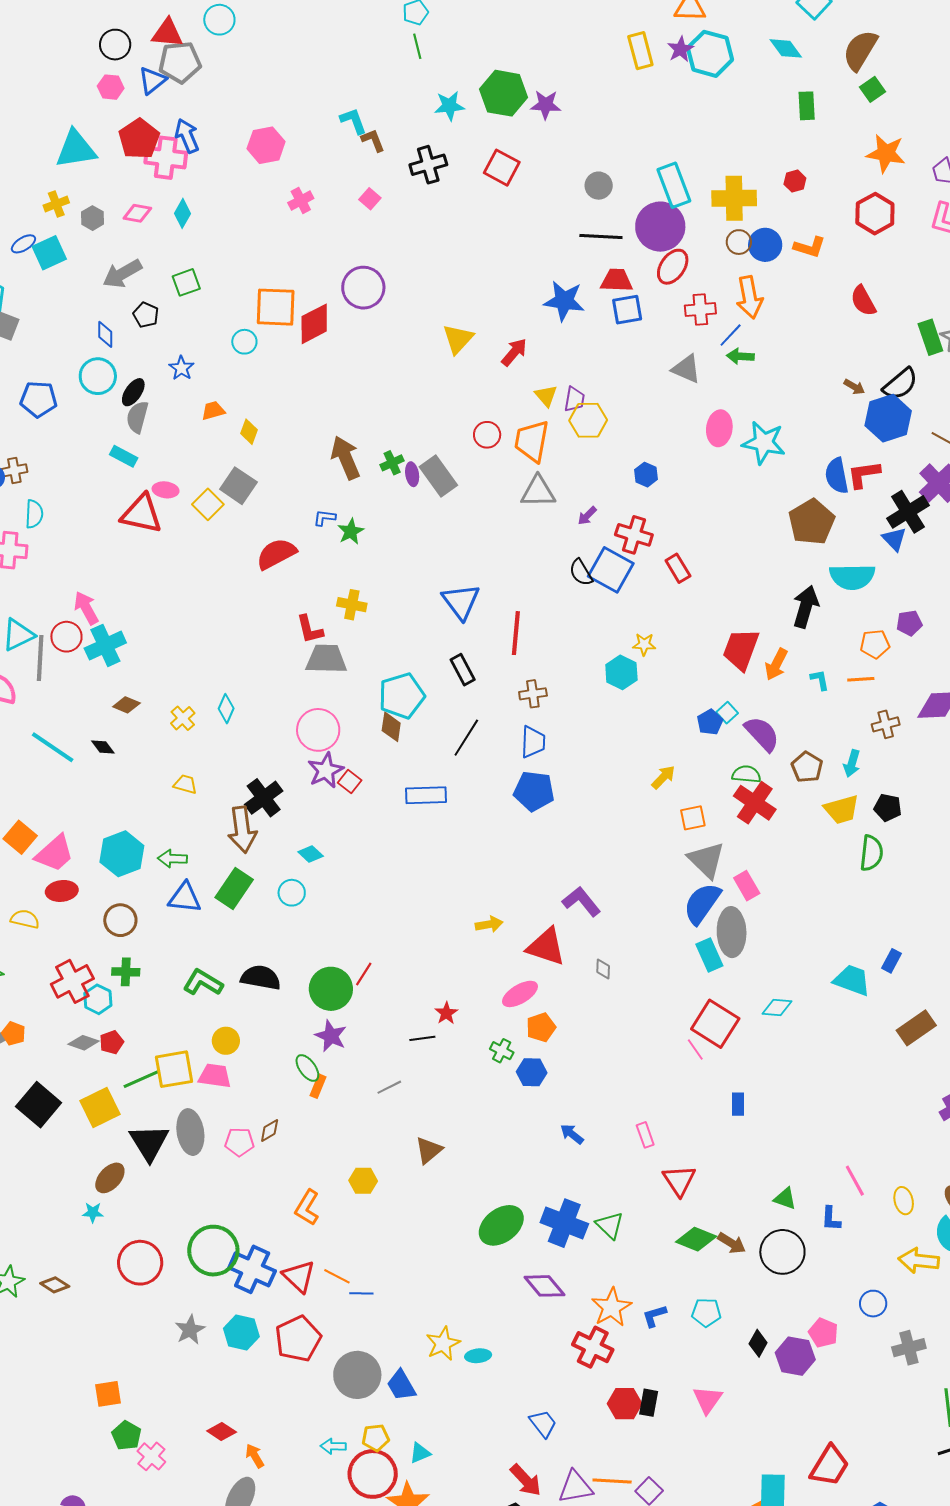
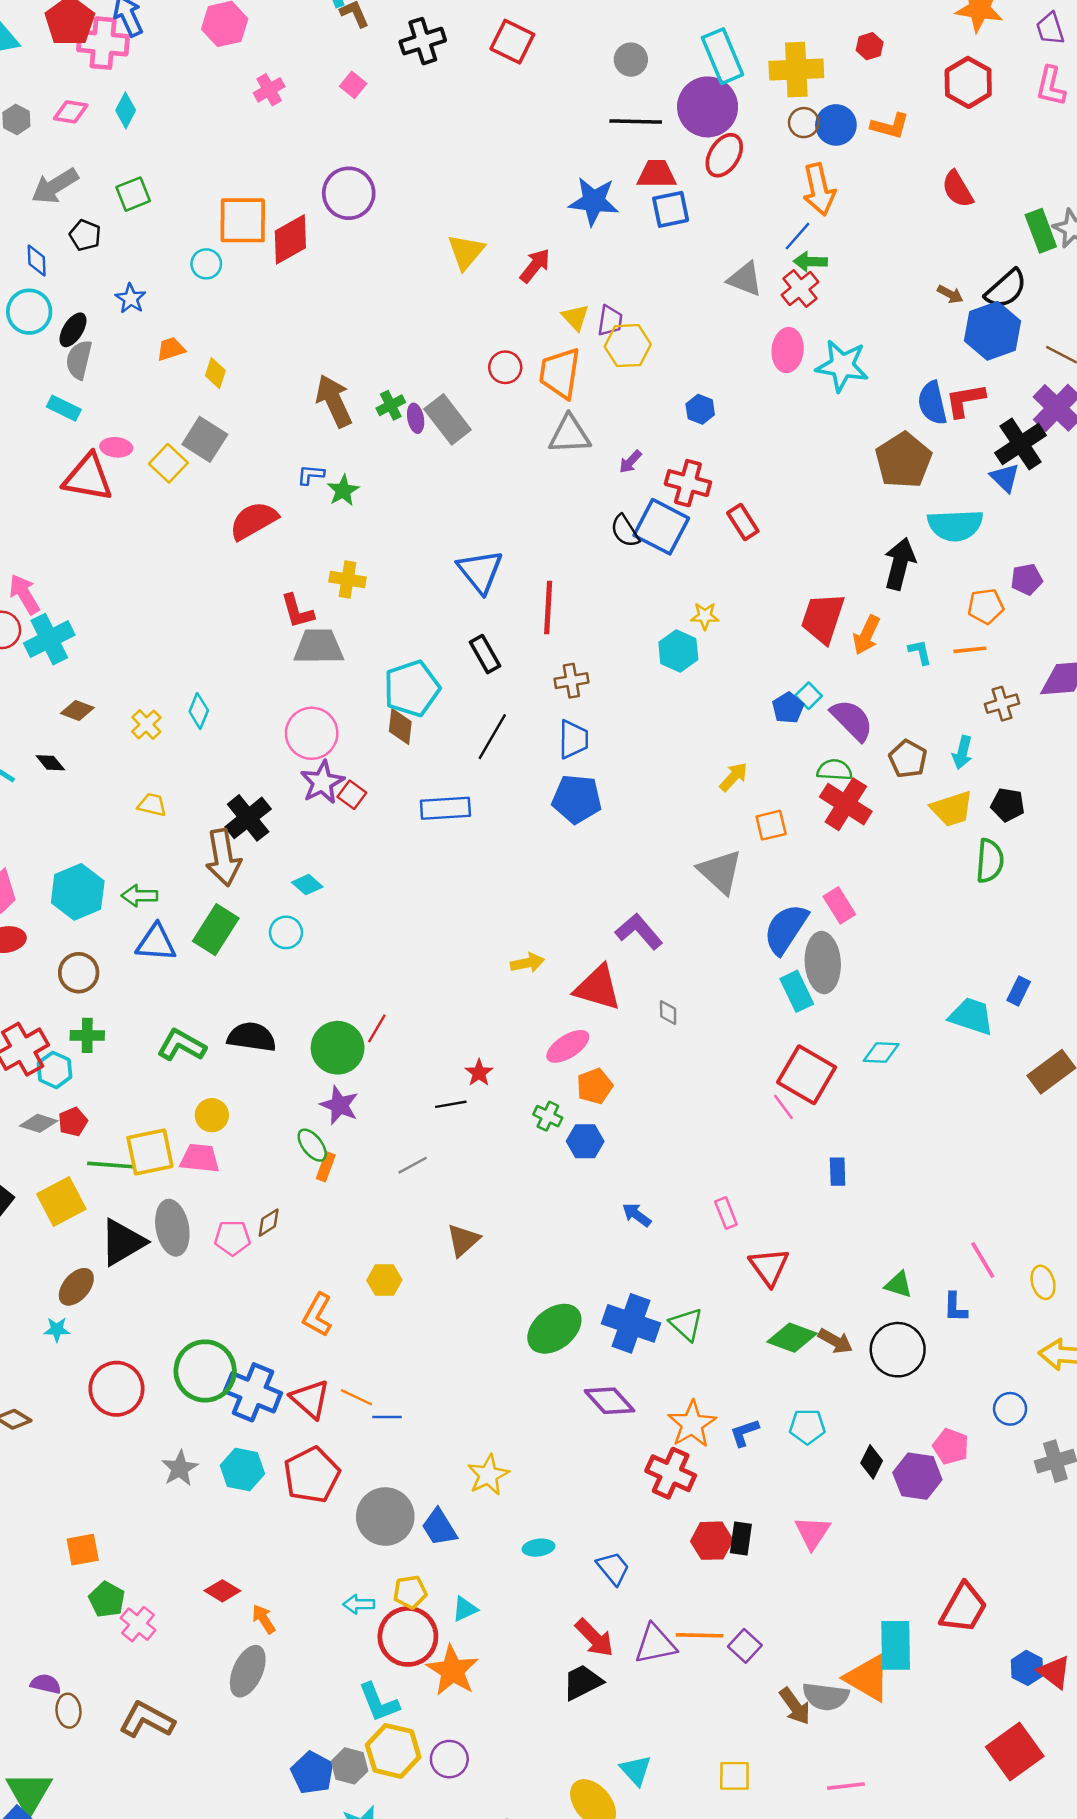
red cross: (700, 309) -> (800, 289), moved, turned -32
gray triangle: (706, 860) -> (720, 872), moved
green line: (142, 1079) -> (111, 1165), turned 30
black triangle: (149, 1143) -> (123, 1242), turned 33
cyan ellipse: (478, 1356) -> (538, 1548), moved

